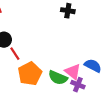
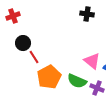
pink triangle: (73, 72) -> (92, 61), moved

